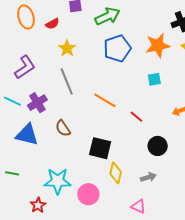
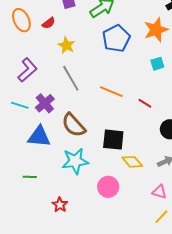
brown semicircle: (63, 128) -> (74, 125), size x1.5
yellow diamond: (116, 173) -> (132, 162), turned -45
cyan star: (58, 181) -> (75, 161), moved

